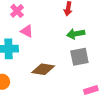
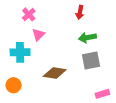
pink triangle: (27, 31) -> (38, 35), turned 48

